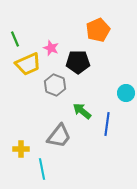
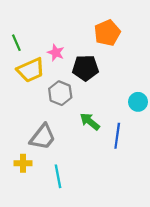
gray trapezoid: (59, 136) -> (43, 137), moved
cyan line: (42, 169) -> (58, 176), moved

